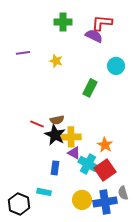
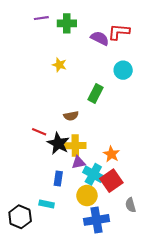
red L-shape: (102, 23) -> (119, 32), moved
purple line: (23, 53) -> (41, 18), moved
brown semicircle: (57, 120) -> (71, 116), moved
purple triangle: (74, 153) -> (78, 163), turned -40
yellow circle: (82, 200) -> (87, 195), moved
blue cross: (105, 202) -> (97, 220), moved

